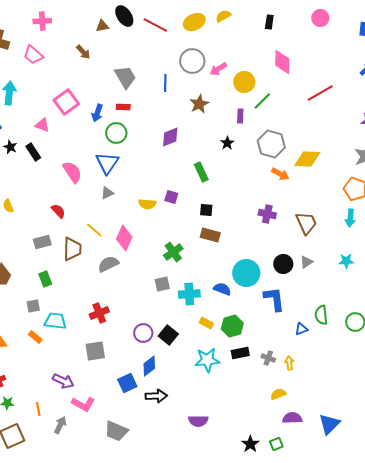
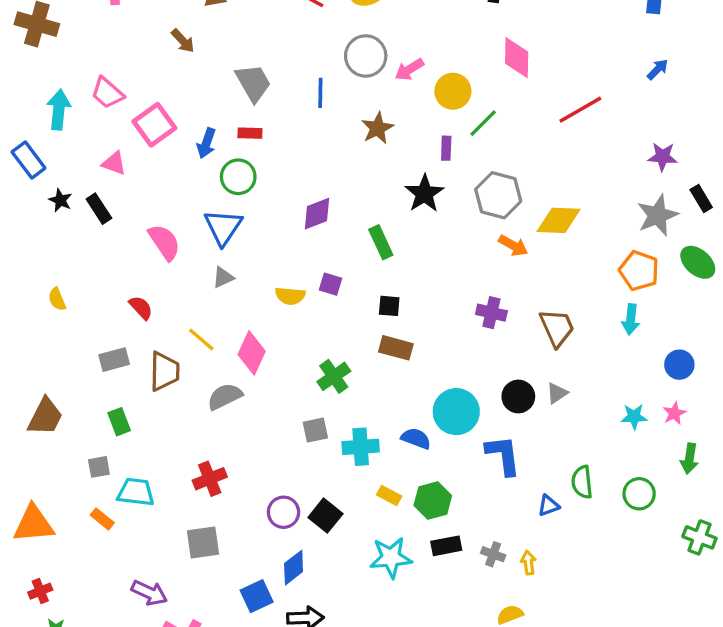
pink trapezoid: (33, 55) -> (107, 93), moved
purple diamond: (170, 137) -> (317, 214), moved
black star: (227, 143) -> (424, 194), size x1.6
cyan star: (346, 261) -> (634, 417), moved

